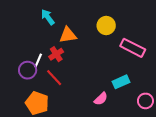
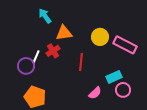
yellow circle: (106, 26) -> (100, 37), moved
red line: (54, 78) -> (81, 62), moved, turned 48
pink circle: (145, 101) -> (123, 90), moved

